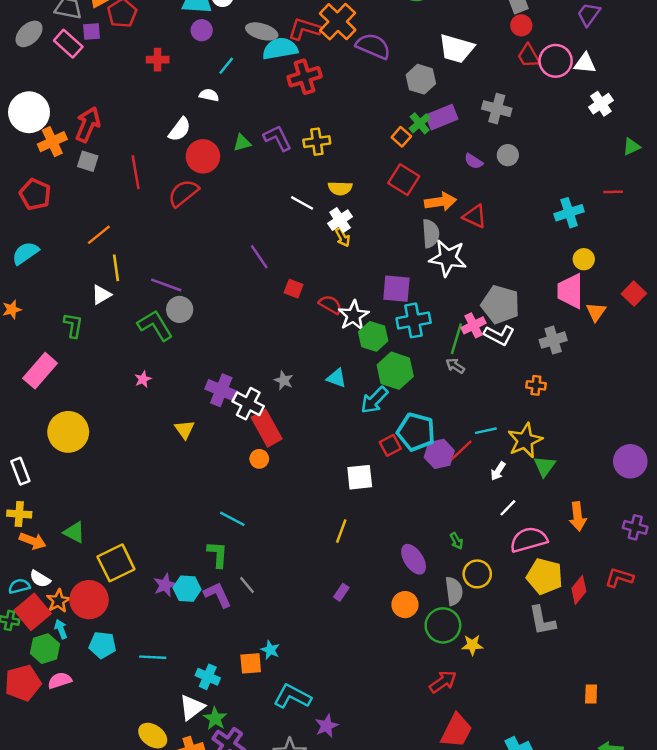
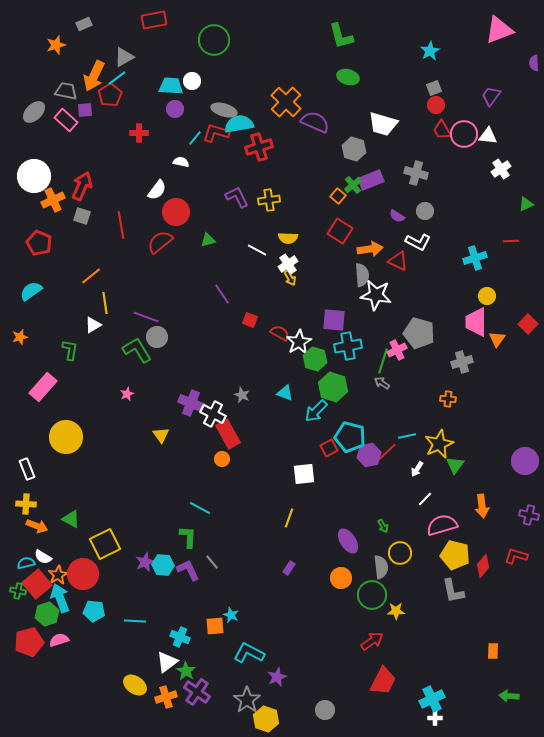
red L-shape: (305, 29) -> (216, 133), moved
green triangle: (242, 143) -> (208, 240), moved
white L-shape: (499, 335) -> (418, 242), moved
cyan arrow: (61, 629) -> (60, 598), size x1.8

